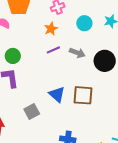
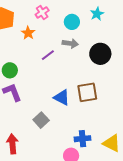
orange star: (51, 29) -> (28, 33), moved
gray arrow: (77, 53) -> (70, 43), moved

